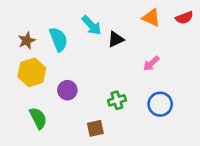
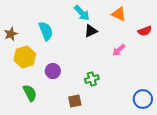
red semicircle: (184, 18) -> (145, 31), moved
cyan arrow: (92, 25) -> (82, 13), moved
brown star: (27, 41) -> (11, 34), moved
blue circle: (160, 104) -> (143, 99), moved

